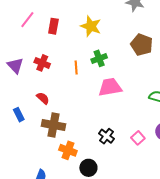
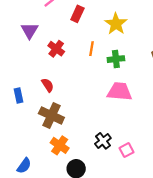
purple triangle: (15, 66) -> (30, 31), moved
orange line: (76, 68) -> (92, 49), moved
pink square: (138, 138) -> (126, 150), moved

